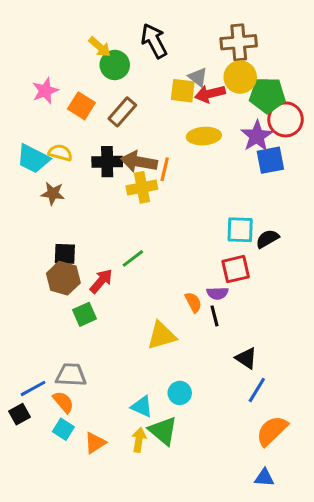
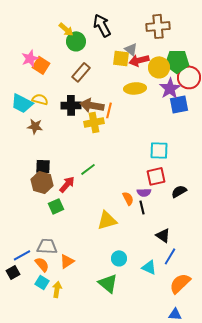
yellow circle: (240, 77) -> (159, 67), moved
orange square: (81, 106) -> (41, 65), moved
black semicircle: (267, 239) -> (179, 191), moved
cyan triangle: (142, 407) -> (149, 267), moved
yellow arrow: (139, 440) -> (57, 289), moved
orange triangle: (95, 443) -> (67, 261), moved

